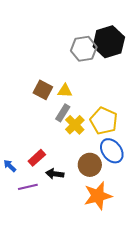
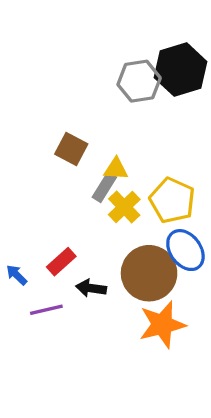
yellow triangle: (65, 91) -> (116, 169), moved
brown circle: (90, 165) -> (149, 273), size x1.4

